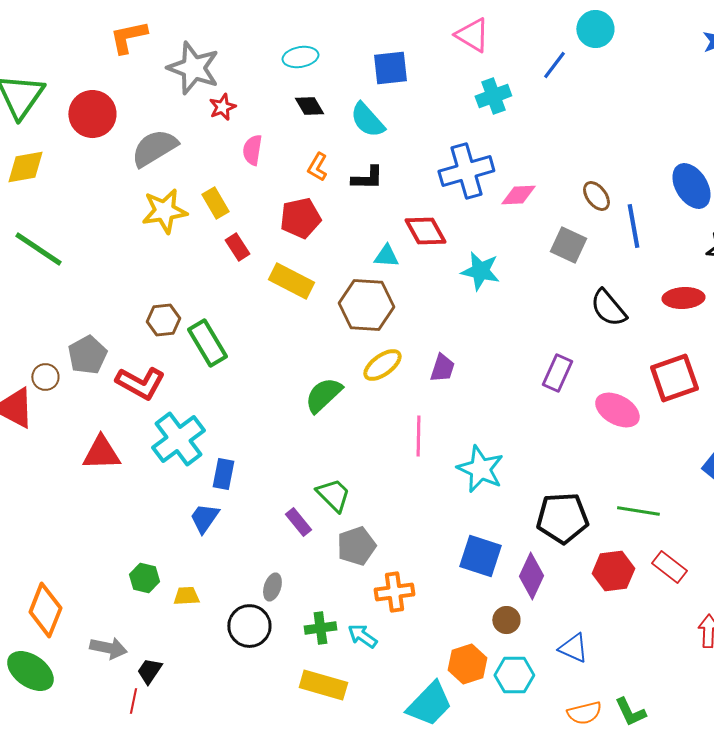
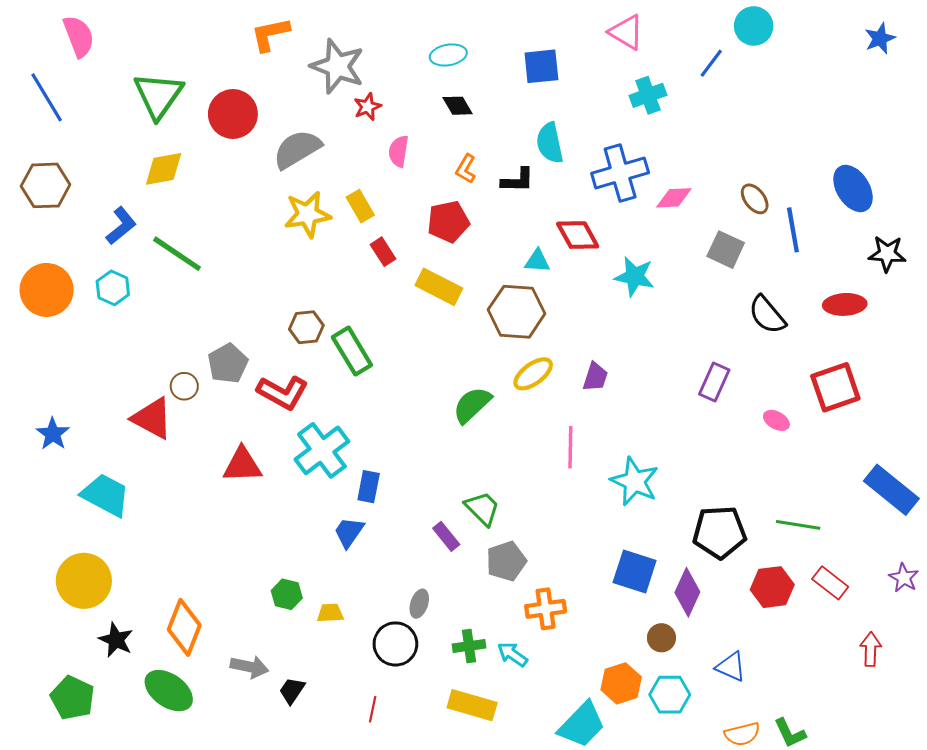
cyan semicircle: (367, 120) -> (550, 143), moved, turned 30
pink ellipse: (617, 410) -> (776, 420), size x0.6
red line: (133, 701) -> (373, 709), moved

